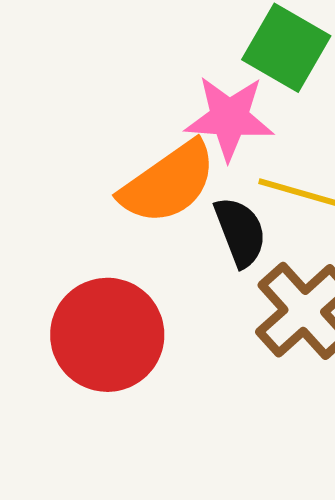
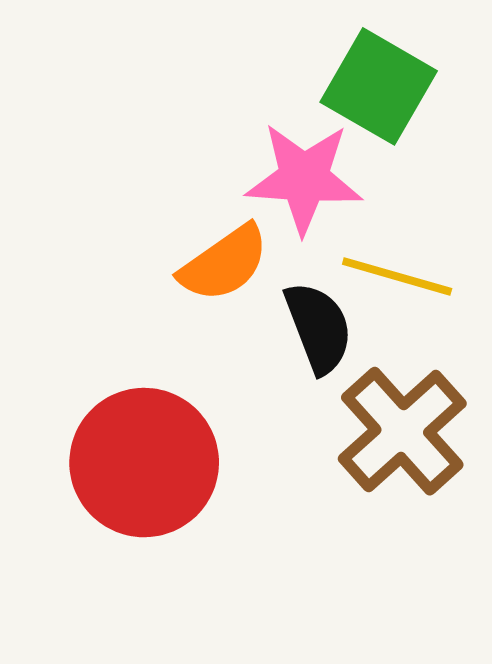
orange semicircle: (168, 183) -> (224, 263), size x0.7

